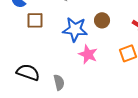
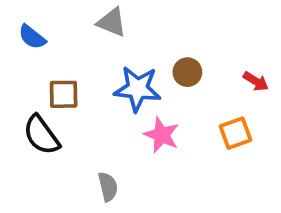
brown square: (35, 20) -> (64, 94), moved
black semicircle: (28, 72) -> (41, 135), moved, turned -145

